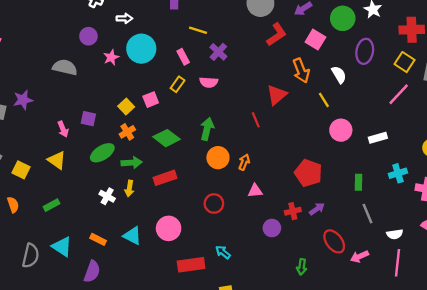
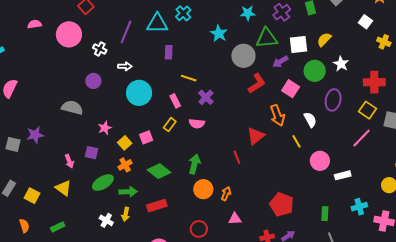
pink star: (111, 57) -> (105, 128), moved
pink circle: (341, 130) -> (320, 161), moved

